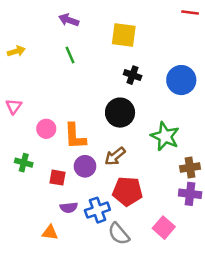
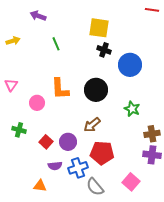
purple arrow: (69, 20) -> (38, 16), moved
black cross: (133, 75) -> (104, 50), moved
blue circle: (181, 80) -> (130, 65), moved
orange L-shape: (75, 136) -> (60, 89), moved
green star: (165, 136) -> (132, 109), size x0.7
purple circle: (85, 166) -> (68, 142), moved
red square: (57, 178) -> (46, 142), turned 32

